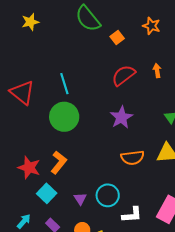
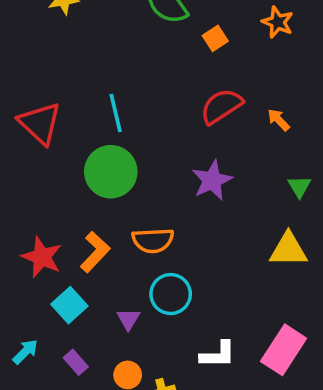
orange arrow: (157, 71) -> (279, 120), moved, turned -40
orange semicircle: (133, 158) -> (153, 240), moved
cyan circle: (108, 195) -> (171, 294), moved

